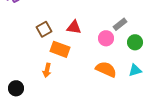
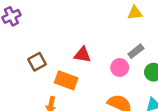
brown square: (44, 29) -> (37, 62), moved

